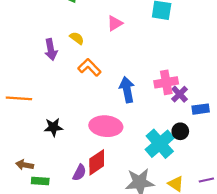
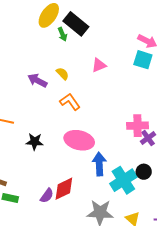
purple arrow: (51, 50) -> (37, 80), turned 120
blue arrow: (127, 90) -> (99, 164), moved
pink ellipse: (106, 126) -> (79, 140), moved
black star: (53, 127) -> (35, 142), moved

